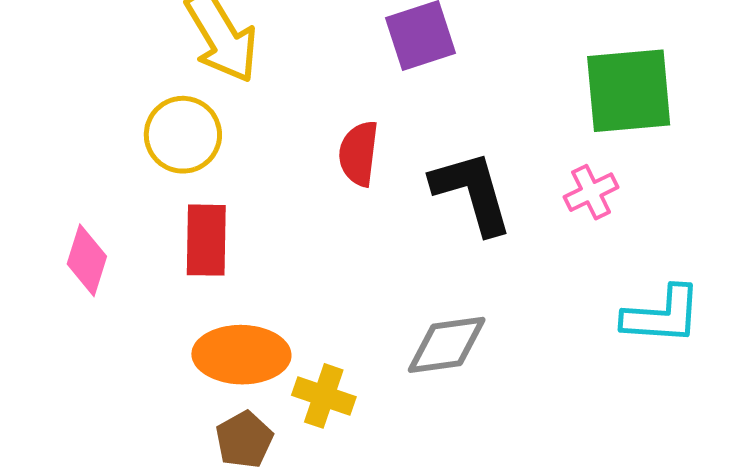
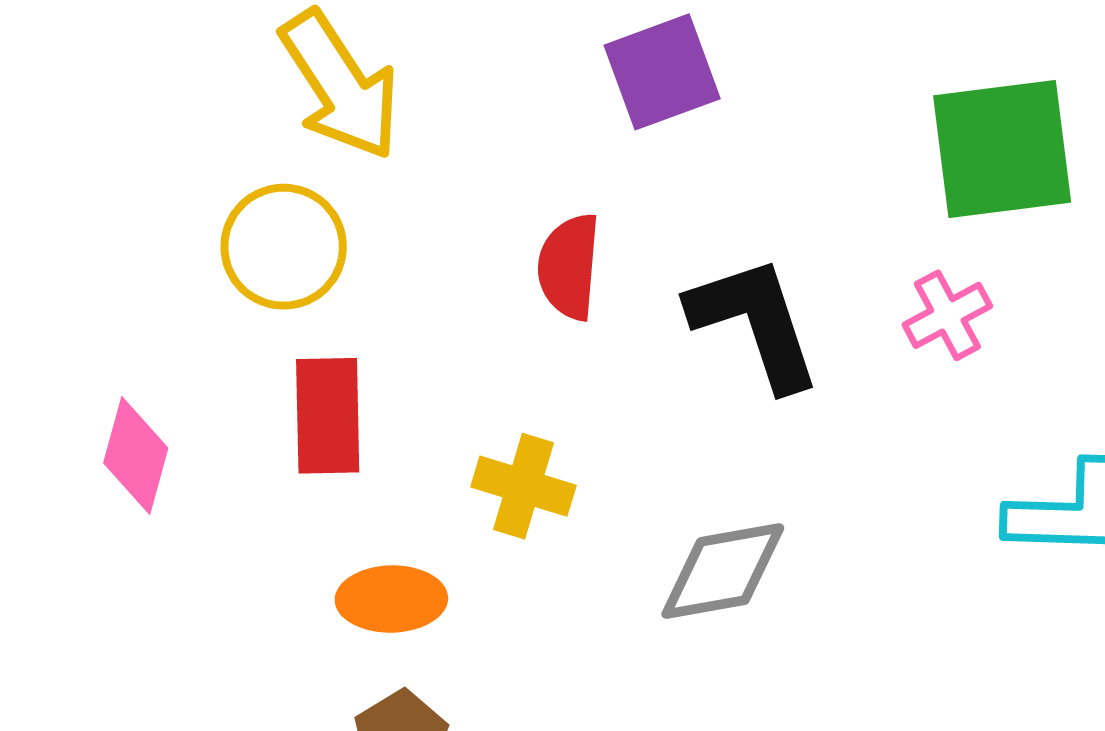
orange ellipse: (241, 355) -> (391, 599), size x0.7
yellow cross: (324, 396) -> (523, 486), moved

